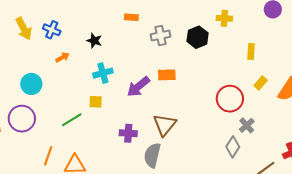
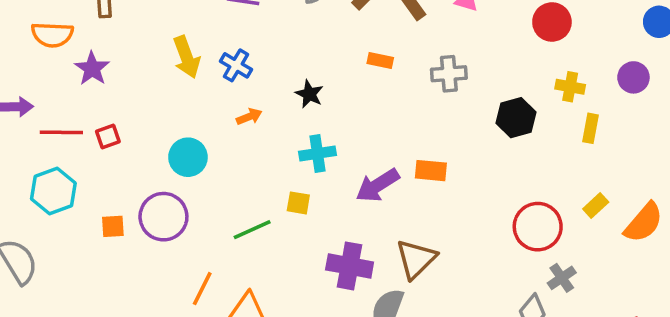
yellow cross: (224, 18) -> (570, 87), moved
gray cross: (161, 36) -> (449, 74), moved
black hexagon: (198, 37) -> (516, 118), moved
yellow rectangle: (251, 51) -> (590, 128), moved
purple cross: (128, 133) -> (350, 266), size x1.4

